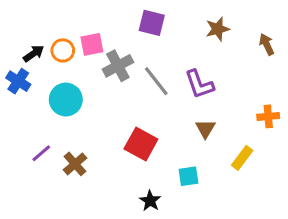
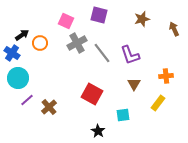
pink square: (92, 44) -> (66, 21), moved, turned 35
orange circle: (63, 50) -> (40, 43), moved
cyan circle: (66, 100) -> (18, 78), moved
orange cross: (268, 116) -> (166, 76), moved

